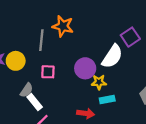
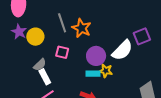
orange star: (63, 26) -> (81, 28), moved
gray line: (41, 40) -> (62, 23), turned -36
cyan rectangle: (107, 99) -> (93, 74), moved

